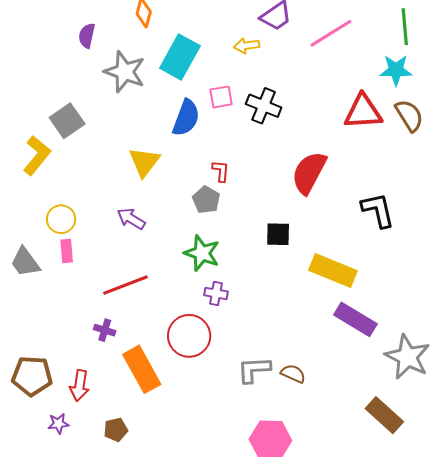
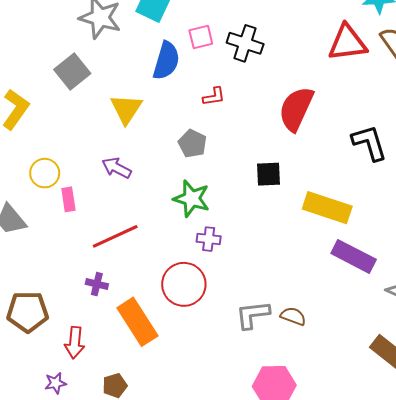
gray square: (67, 121) -> (72, 72), moved
red L-shape: (221, 171) -> (214, 97), moved, turned 80
pink rectangle: (67, 251) -> (68, 199), moved
brown pentagon: (32, 376) -> (28, 312), moved

